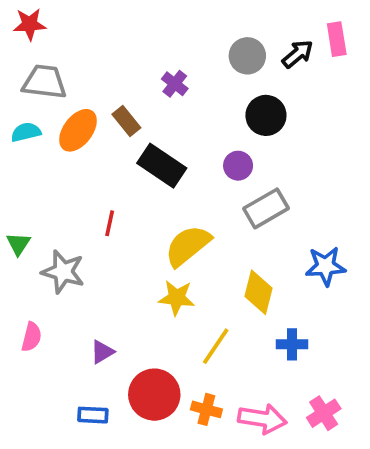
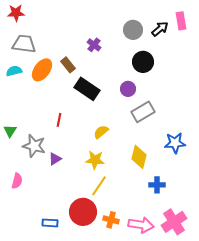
yellow semicircle: (188, 246) -> (101, 132), size x0.6
yellow line: (216, 346) -> (99, 186), moved
purple triangle: (102, 352) -> (55, 159), moved
pink cross: (324, 413) -> (174, 222), size x1.4

